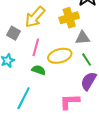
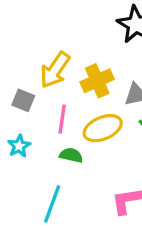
yellow cross: (69, 18) -> (97, 81), moved

